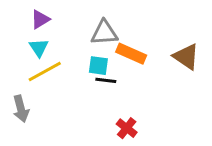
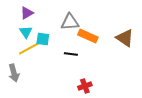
cyan square: (98, 66) -> (43, 39), moved
red cross: (127, 128) -> (85, 86), turned 32

